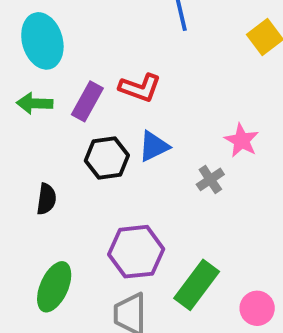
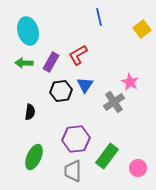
red L-shape: (140, 88) -> (78, 55), turned 130
blue triangle: (154, 146) -> (85, 85), turned -30
gray cross: (210, 179) -> (114, 102), size x1.5

